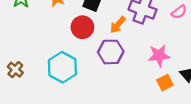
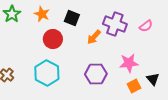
red circle: (82, 27) -> (53, 39), moved
purple hexagon: (111, 52) -> (96, 74), moved

